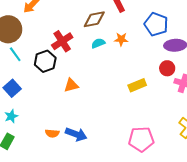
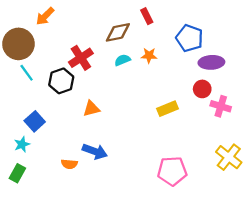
blue square: (12, 88) -> (35, 121), moved
blue arrow: (76, 134) -> (95, 151), moved

